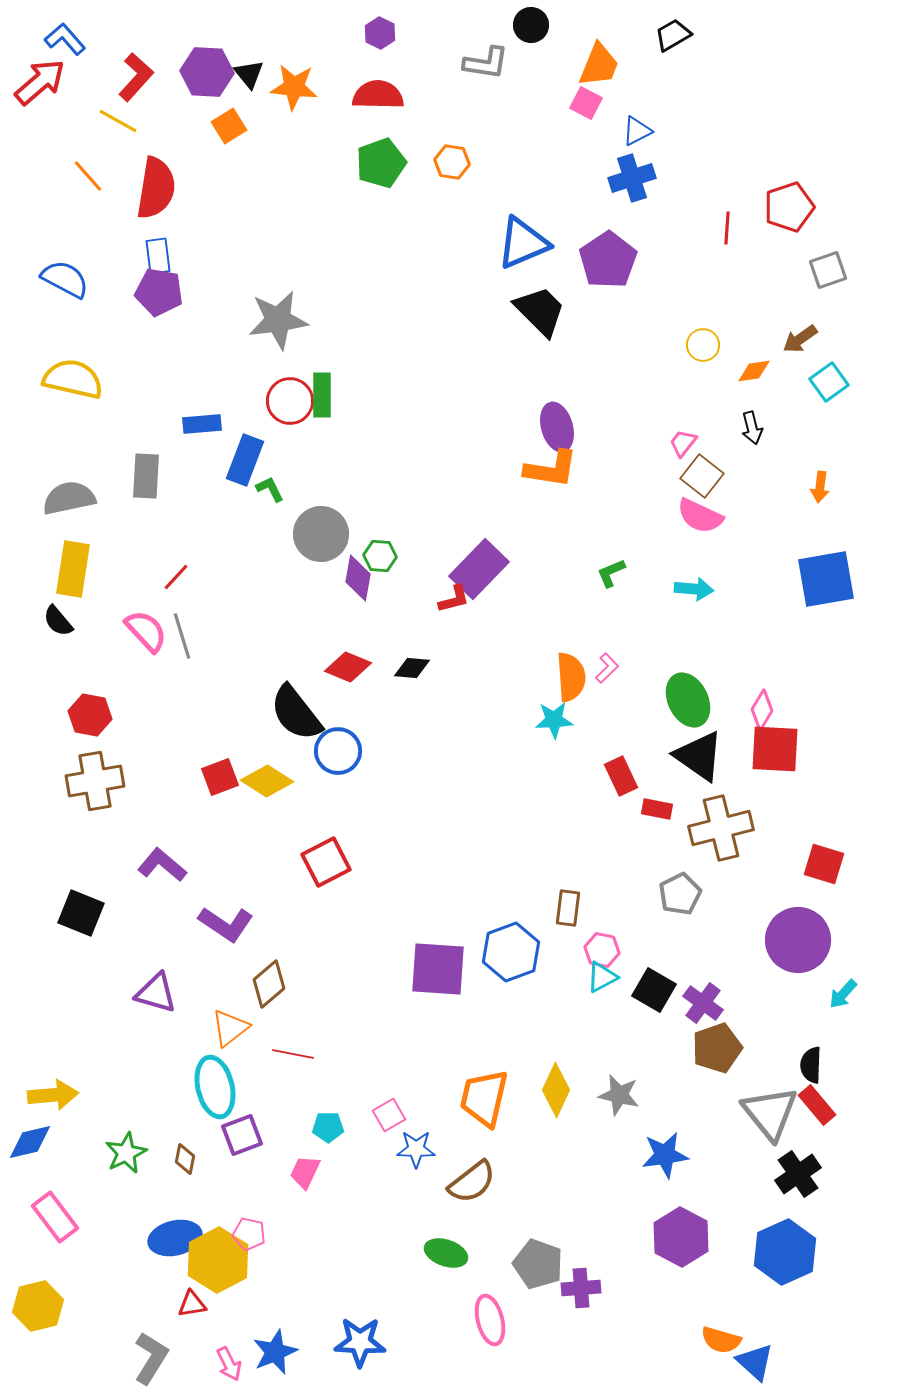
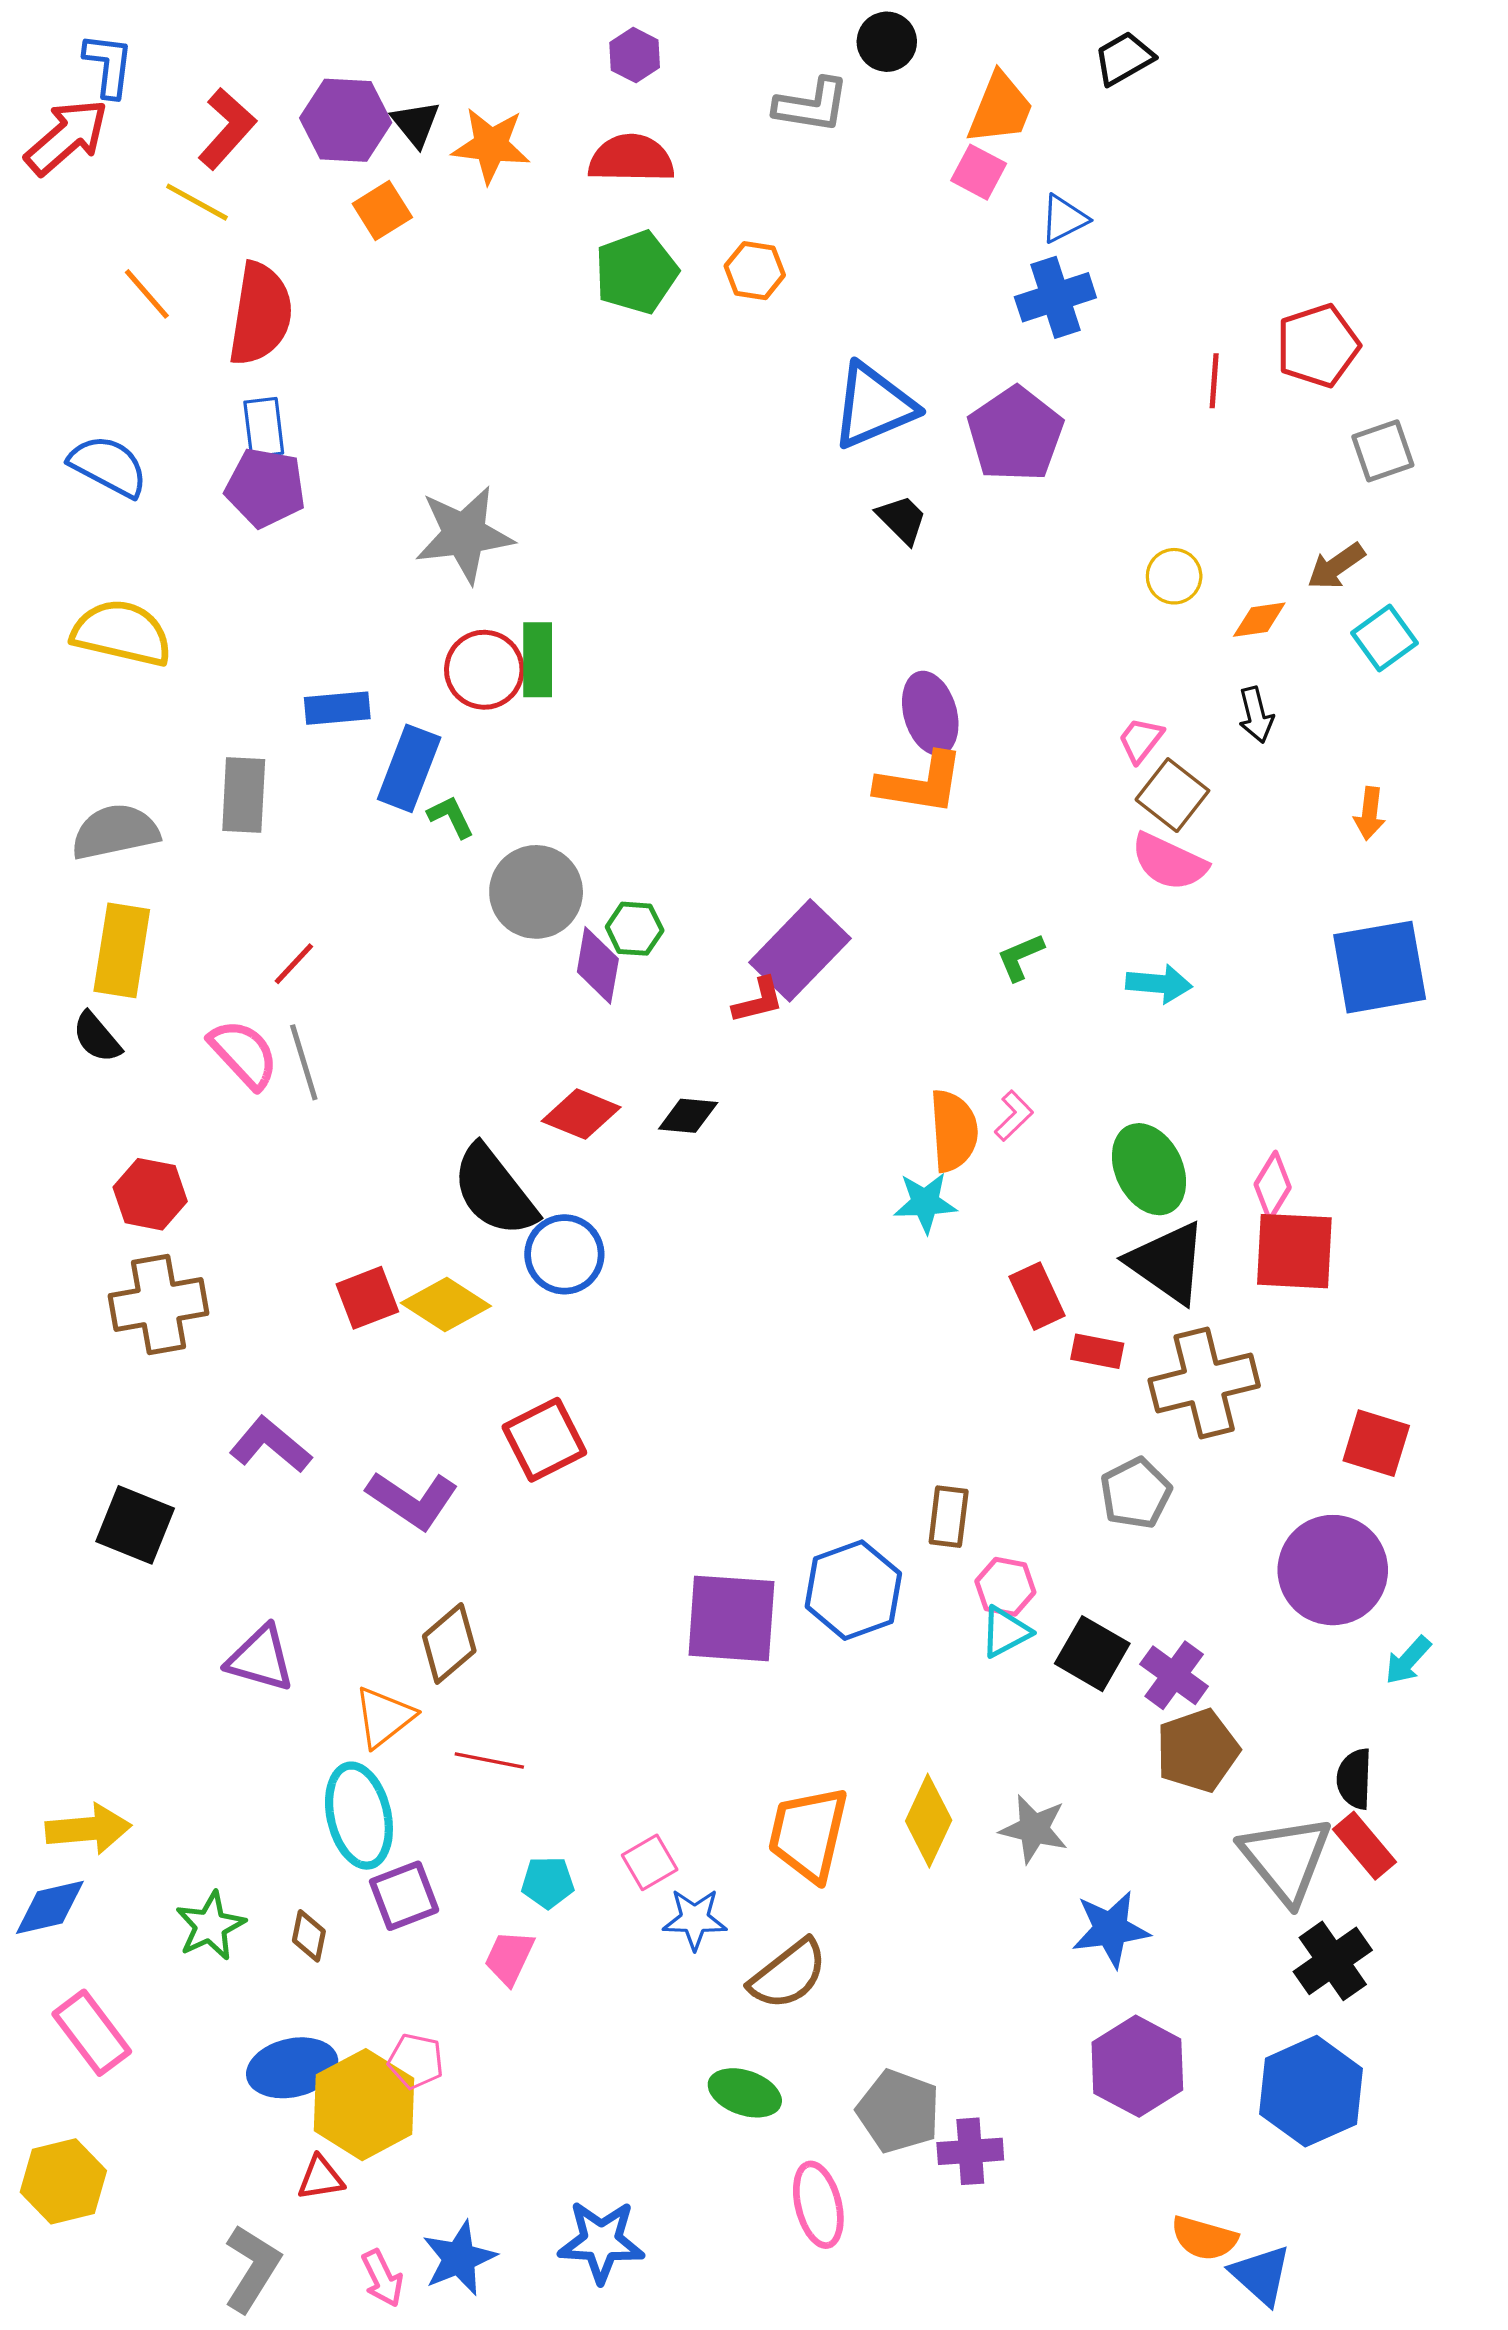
blue L-shape: (65, 39) -> (108, 65), turned 48
black trapezoid: (540, 311) -> (902, 519), size x0.6
purple L-shape: (226, 924) -> (412, 1500), moved

